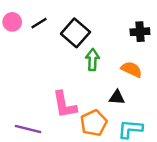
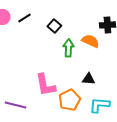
black square: (75, 33) -> (54, 26), size x0.6
orange semicircle: (131, 69) -> (90, 41), moved

